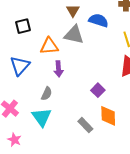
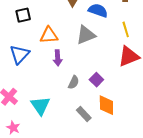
gray triangle: (74, 35) -> (86, 35), moved, turned -35
gray semicircle: (47, 94) -> (74, 82), moved

